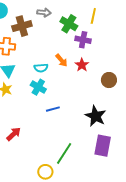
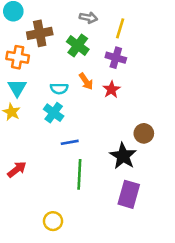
gray arrow: (44, 12) -> (88, 18), moved
yellow line: (93, 16) -> (120, 28), moved
green cross: (69, 24) -> (78, 45), moved
brown circle: (109, 80) -> (144, 133), moved
green line: (64, 153) -> (79, 174), moved, turned -35

